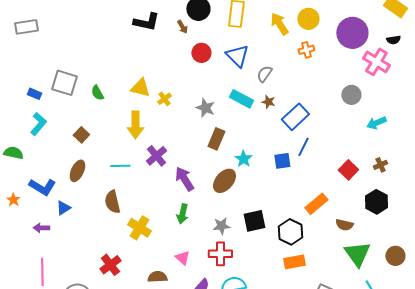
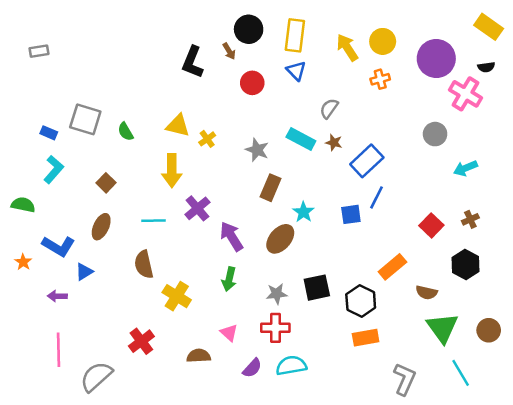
black L-shape: (146, 22) -> (193, 62), moved, turned 100
gray rectangle: (26, 27) -> (39, 51), size x0.7
blue triangle: (237, 56) -> (296, 71), moved, size x0.7

